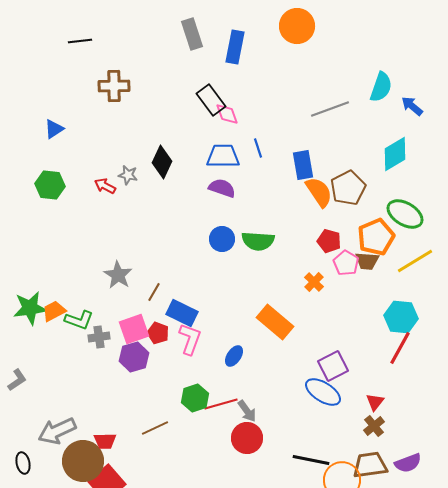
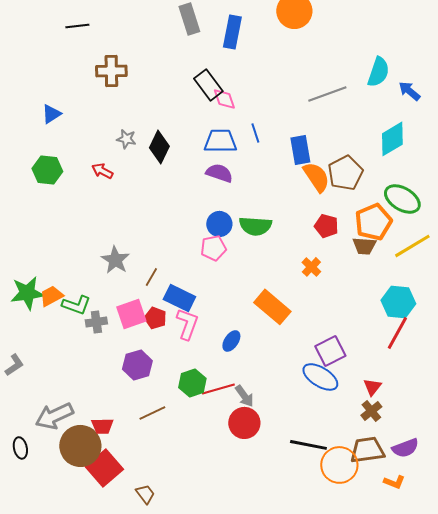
gray star: (128, 175) -> (126, 139), moved
pink pentagon: (346, 263) -> (213, 248), moved, turned 30
purple hexagon: (134, 357) -> (137, 365), moved

